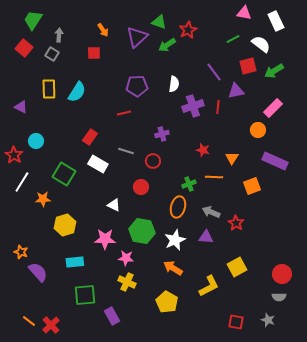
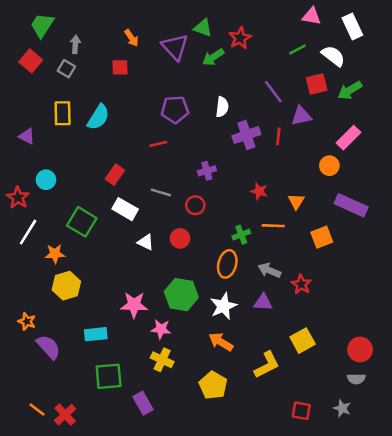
purple triangle: (137, 37) -> (175, 47), turned -30
white triangle: (114, 205) -> (146, 242), moved
yellow hexagon: (65, 225) -> (66, 286), moved

